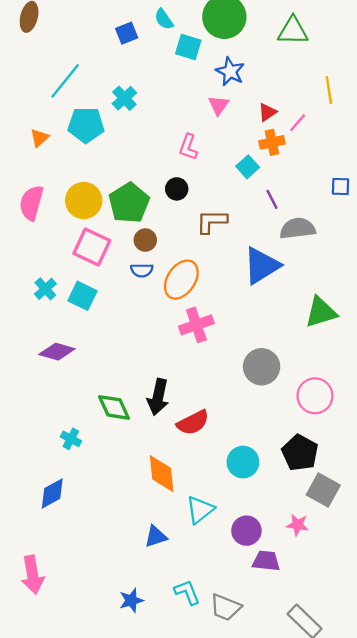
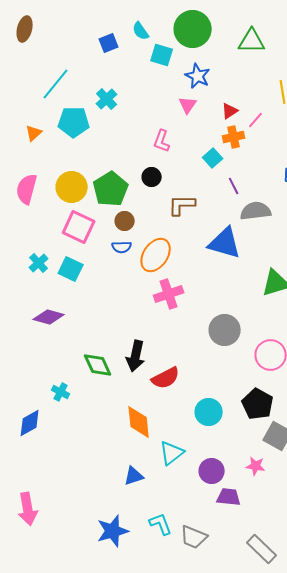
blue triangle: (262, 266) -> (225, 243), turned 48
blue diamond: (52, 493) -> (30, 423), moved
blue star: (131, 600) -> (113, 531), size x1.5

